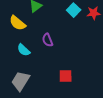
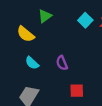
purple semicircle: (48, 40) -> (62, 63), moved

